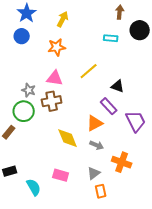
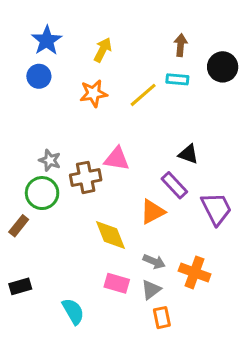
brown arrow: (120, 12) -> (181, 45), moved
yellow line: (89, 71) -> (143, 95), moved
pink triangle: (55, 78) -> (117, 159), moved
gray arrow: (97, 145) -> (154, 262), moved
pink rectangle: (61, 175) -> (117, 283), moved
cyan semicircle: (34, 187) -> (73, 311), moved

